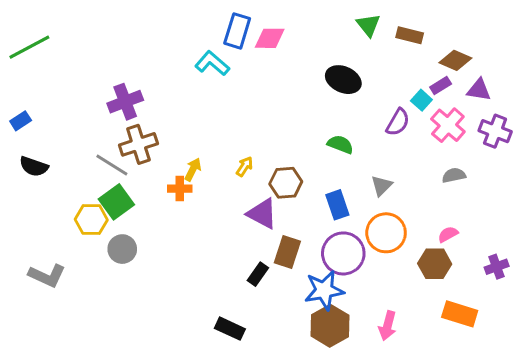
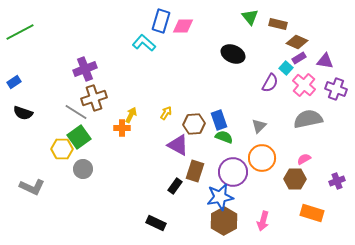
brown diamond: (455, 60) -> (297, 42), moved
green semicircle: (340, 144) -> (224, 137), moved
gray semicircle: (454, 175) -> (308, 119), size x1.8
blue rectangle: (337, 205) -> (219, 120), moved

